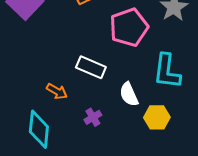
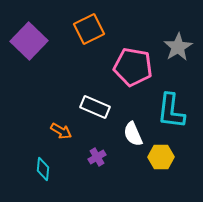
pink pentagon: (129, 27) -> (133, 67), turned 30
cyan diamond: (39, 129) -> (43, 169), size x0.6

